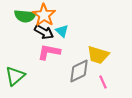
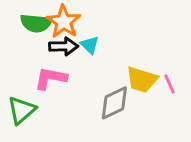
black arrow: (44, 32) -> (64, 46), turned -30
pink L-shape: (49, 52) -> (51, 78), moved
pink line: (103, 82) -> (169, 84), moved

